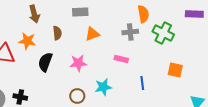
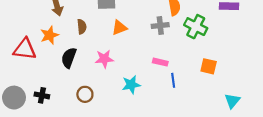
orange star: (27, 41) -> (49, 35), turned -30
pink rectangle: (121, 59) -> (160, 62), moved
brown circle: (77, 96) -> (85, 94), moved

